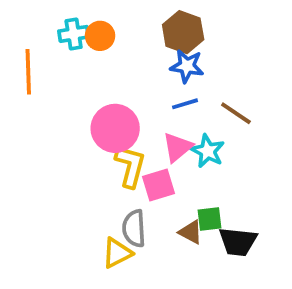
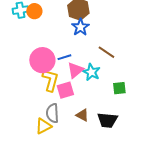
blue star: (187, 66) -> (80, 27), turned 30
blue line: (185, 104) -> (64, 57), moved
green square: (210, 219) -> (119, 88), moved

